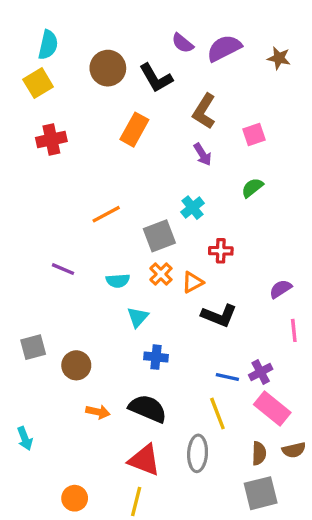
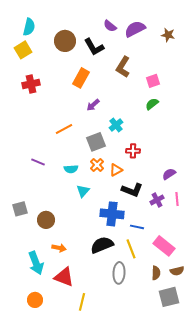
purple arrow: (202, 154) -> (93, 105), moved, turned 80
green semicircle: (252, 188) -> (152, 104), moved
blue cross: (156, 357) -> (112, 214), moved, size x1.6
purple cross: (261, 372) -> (157, 200), moved
black semicircle: (148, 409) -> (102, 245), moved, turned -45
cyan arrow: (25, 438) -> (36, 263), moved, size x1.6
red triangle: (144, 460) -> (64, 277), moved
gray square: (261, 493) -> (169, 297), moved
orange circle: (75, 498) -> (35, 300), moved

